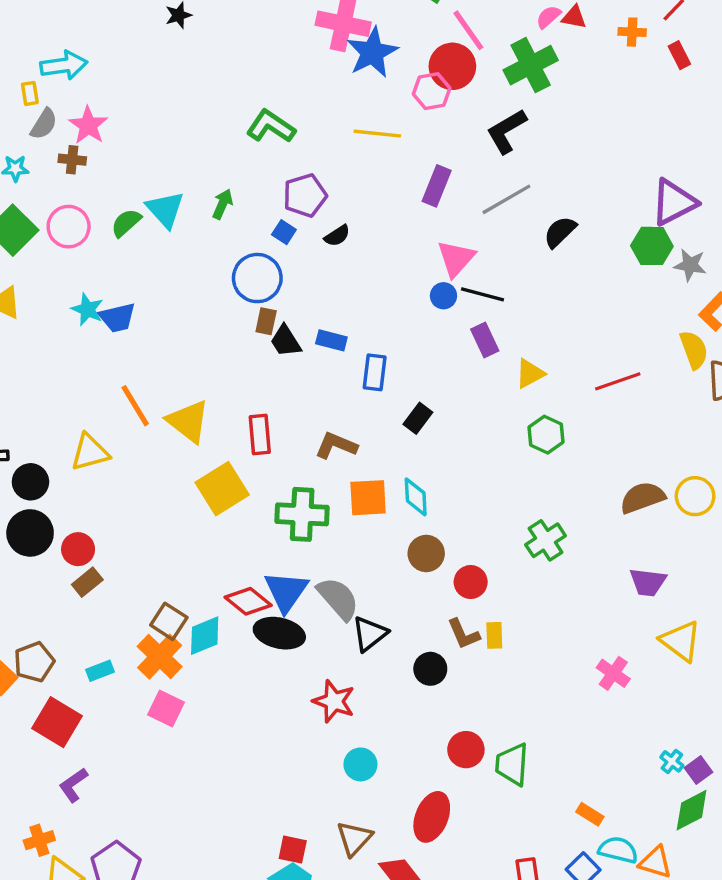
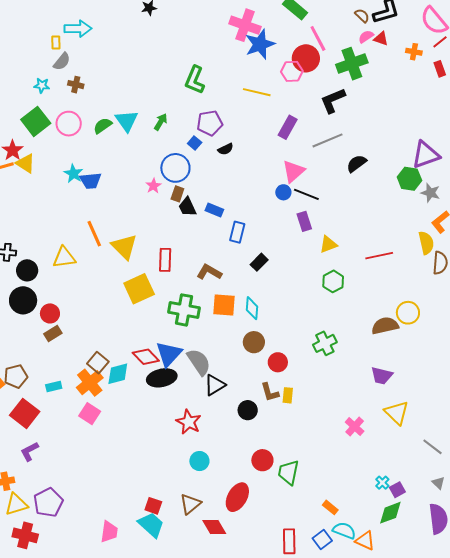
pink star: (88, 125) -> (153, 186), moved, size x0.7
green L-shape: (271, 126) -> (195, 80), turned -108
yellow circle: (695, 496) -> (408, 313), moved
black ellipse: (279, 633) -> (162, 378), turned -32

